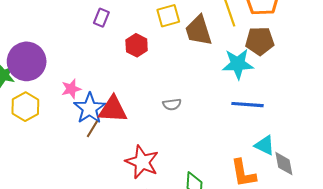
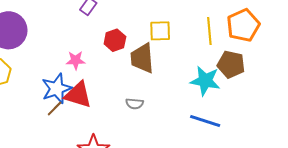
yellow square: (168, 16) -> (160, 31), moved
brown trapezoid: (199, 30) -> (142, 58), moved
pink star: (71, 89) -> (76, 60), moved

